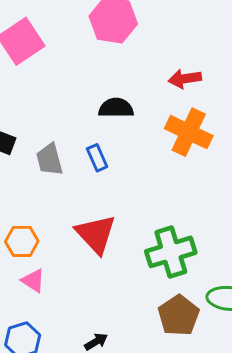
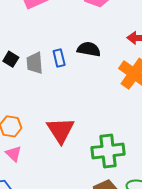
blue rectangle: (97, 158) -> (59, 58), moved
gray trapezoid: (49, 159) -> (35, 63), moved

